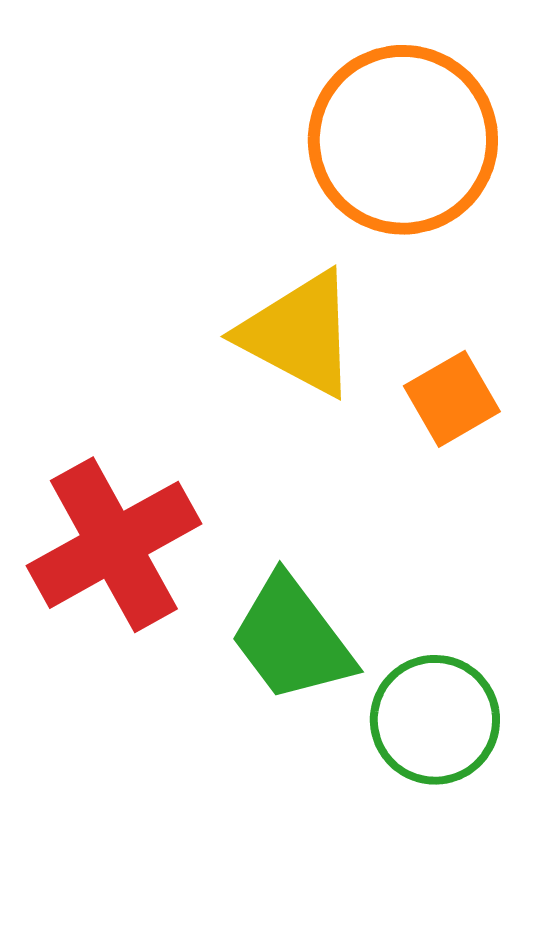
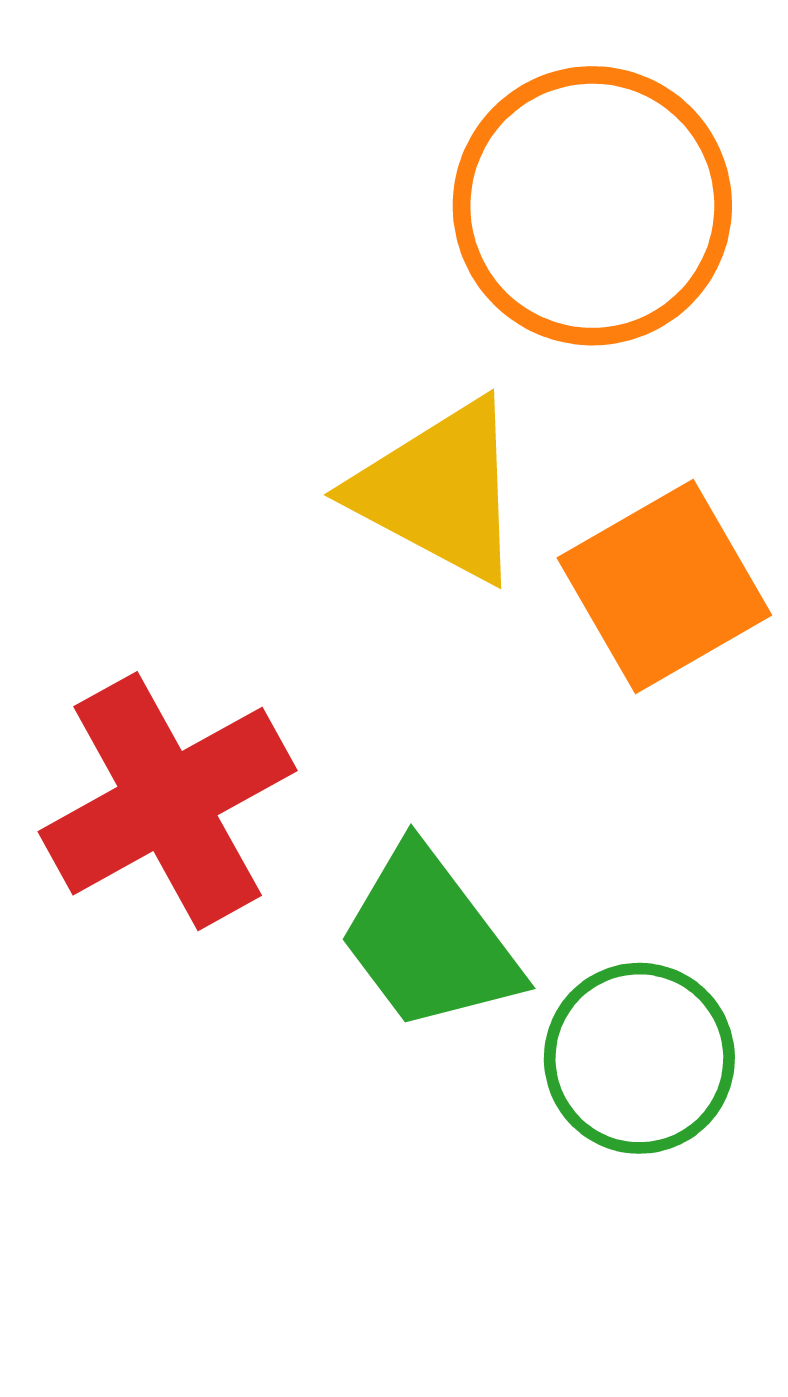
orange square: (452, 399) -> (664, 586), size x1.5

